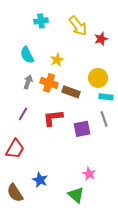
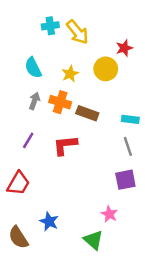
yellow arrow: (78, 26) -> (77, 32), moved
yellow circle: (98, 78) -> (106, 69), moved
purple square: (82, 129) -> (125, 180), moved

